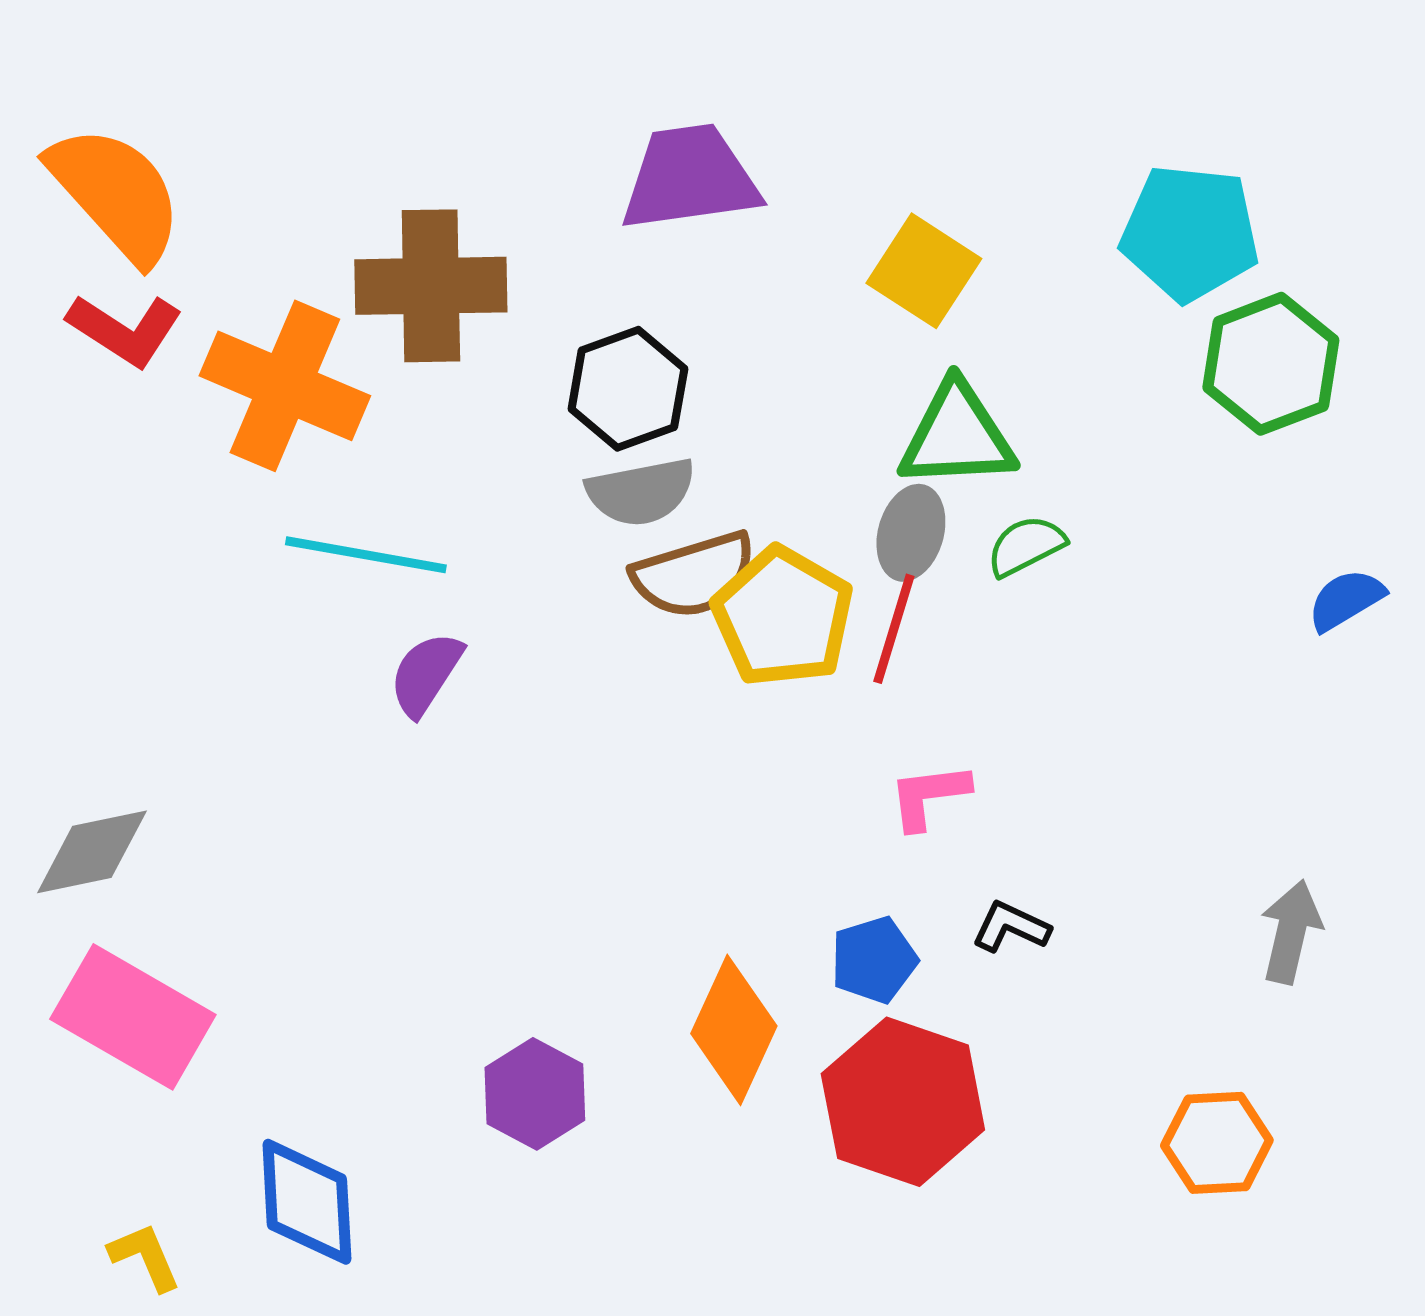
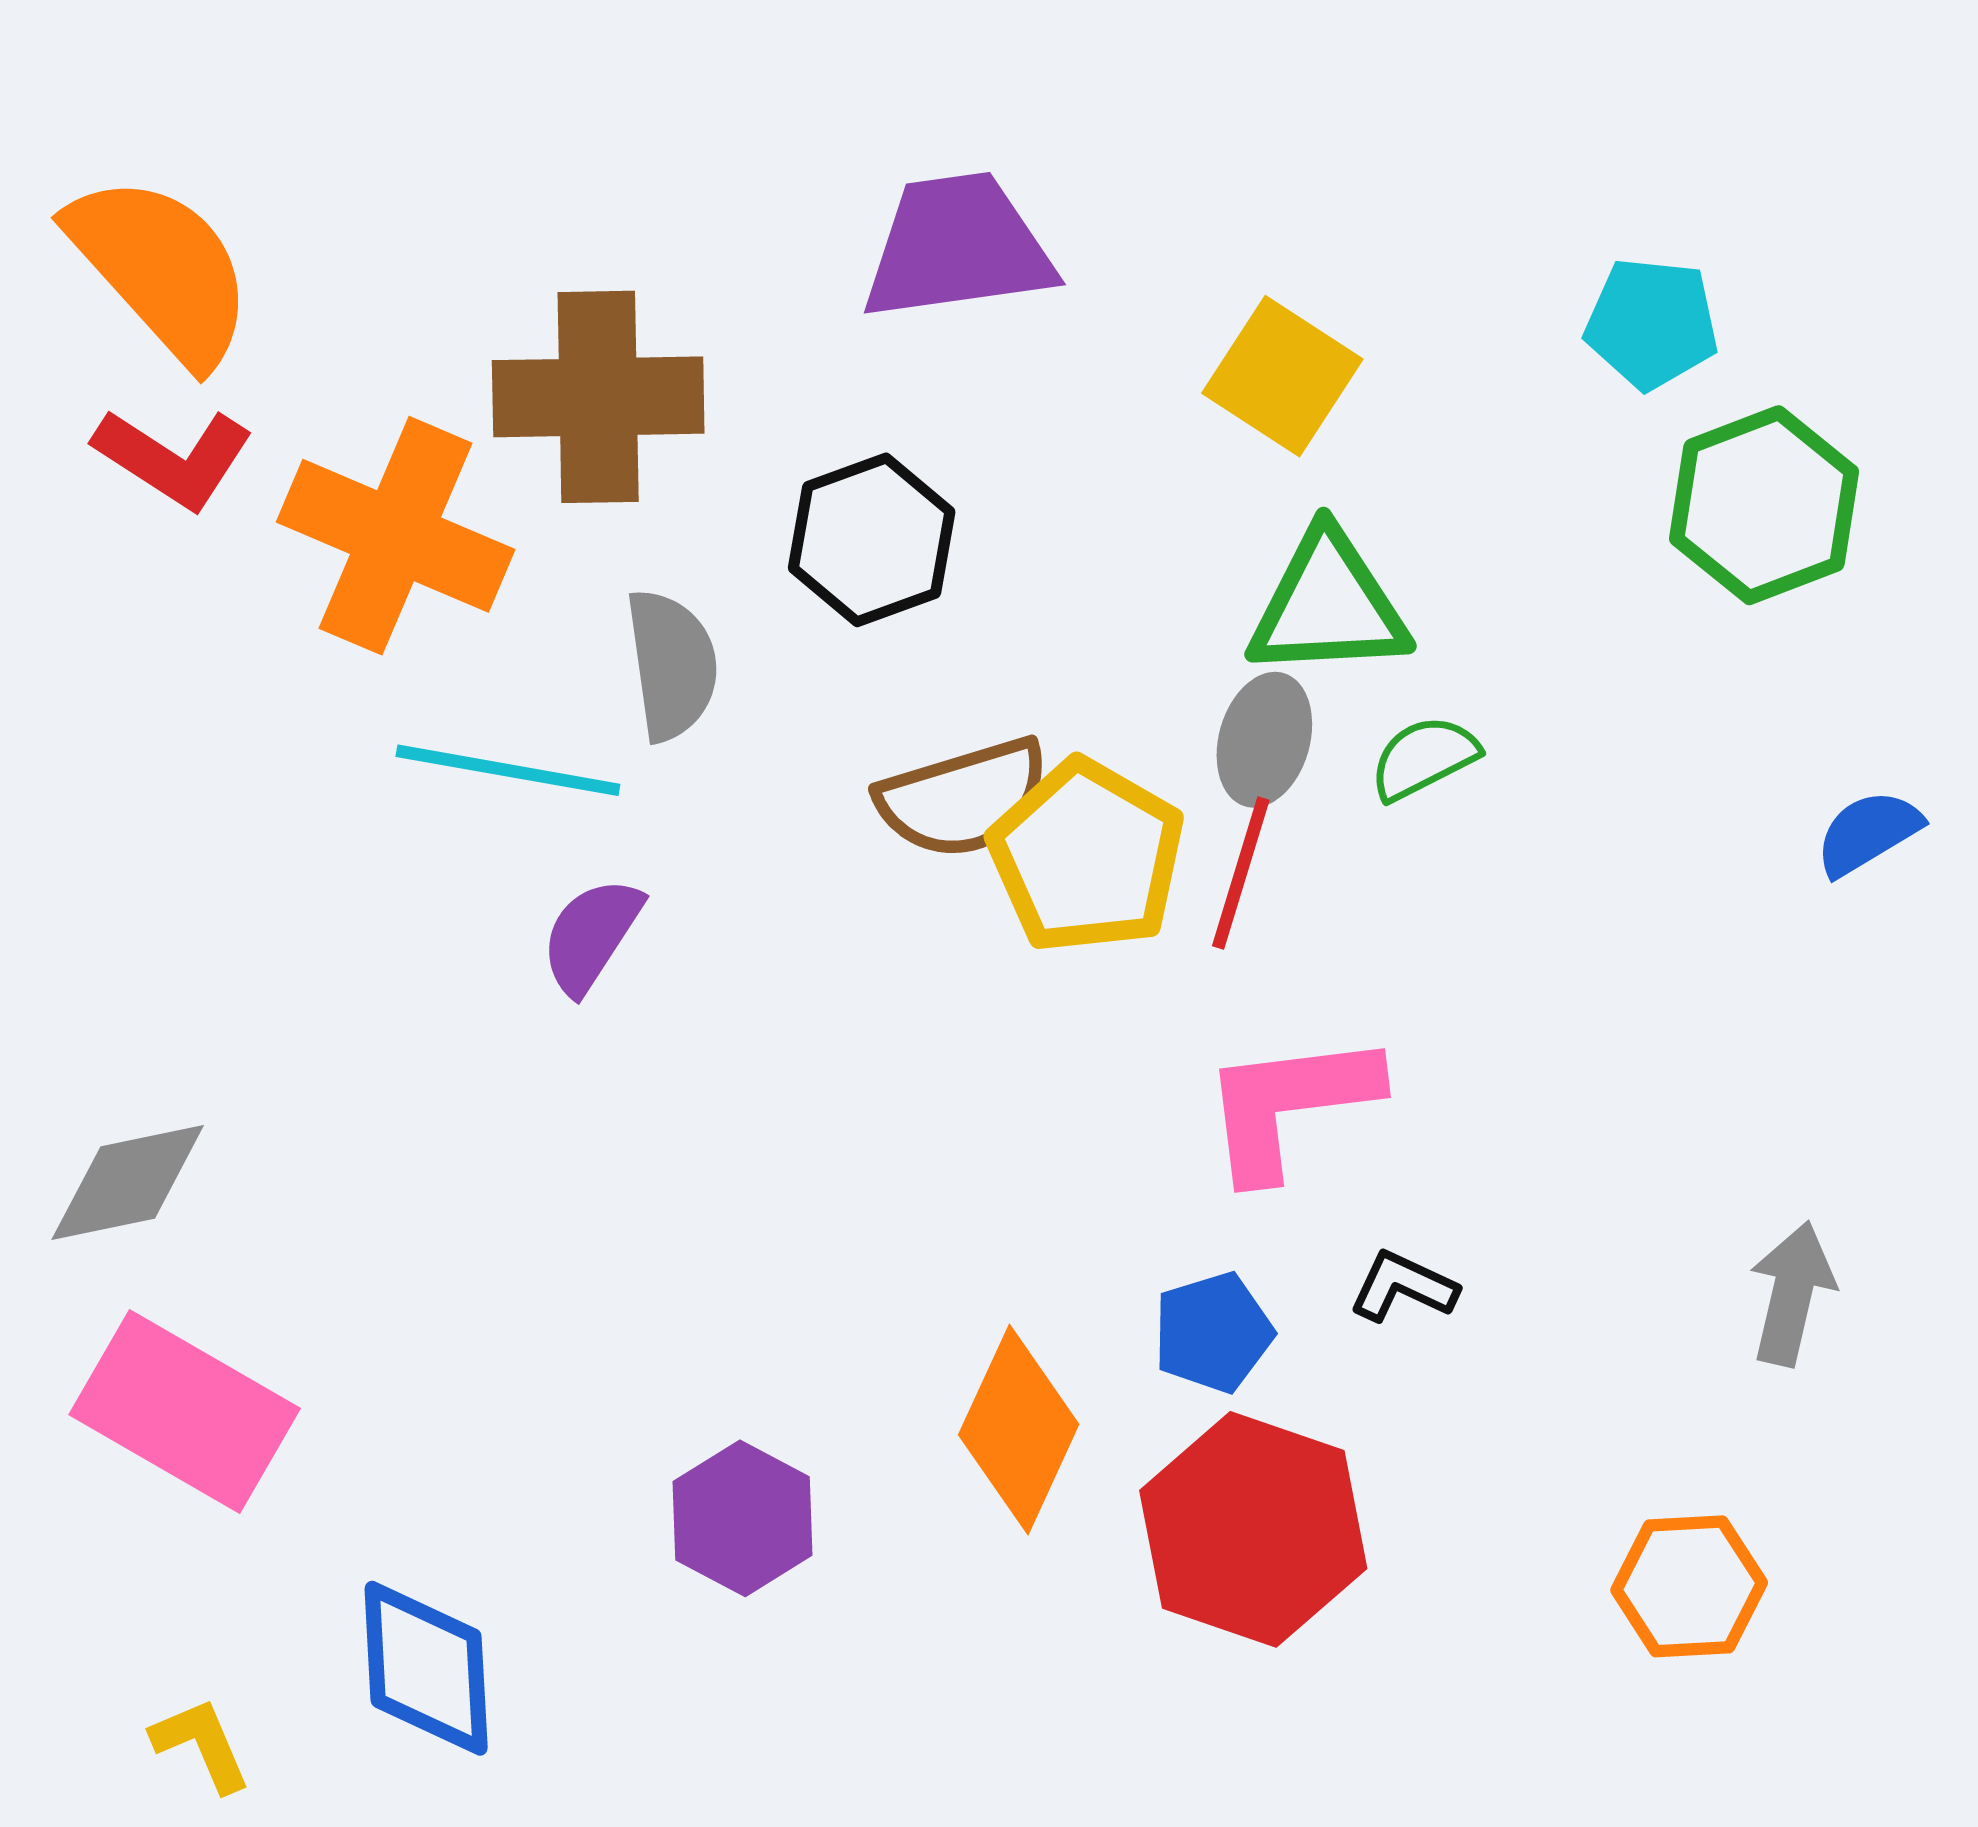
cyan pentagon: (1190, 233) -> (1652, 323), size x0.7
gray semicircle: (641, 492) -> (672, 665), moved, turned -87
pink L-shape: (929, 796) -> (1289, 1105), size x1.6

